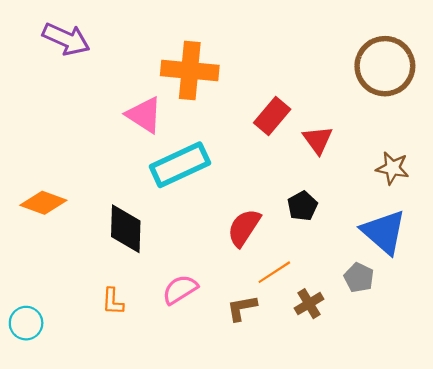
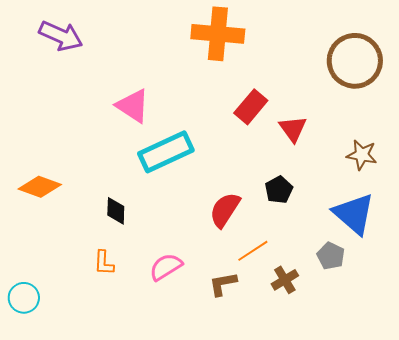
orange cross: (190, 70) -> (218, 34), moved
black diamond: (126, 229) -> (116, 211), size x0.6
orange L-shape: (113, 301) -> (104, 263), moved

